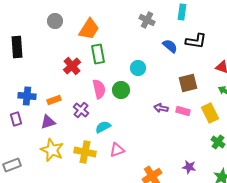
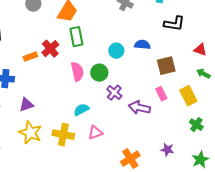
blue semicircle: (170, 46) -> (142, 45), moved, turned -35
orange rectangle: (54, 100) -> (30, 57), moved
purple arrow: (161, 108) -> (139, 108), moved, size x1.5
purple cross: (81, 110) -> (114, 93), moved
pink rectangle: (183, 111) -> (161, 94), turned 48

